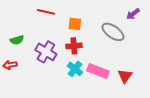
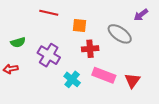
red cross: (74, 46) -> (90, 49), moved
cyan cross: (75, 69) -> (72, 79), moved

